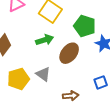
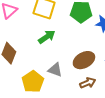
brown ellipse: (69, 53) -> (84, 60), moved, turned 40

